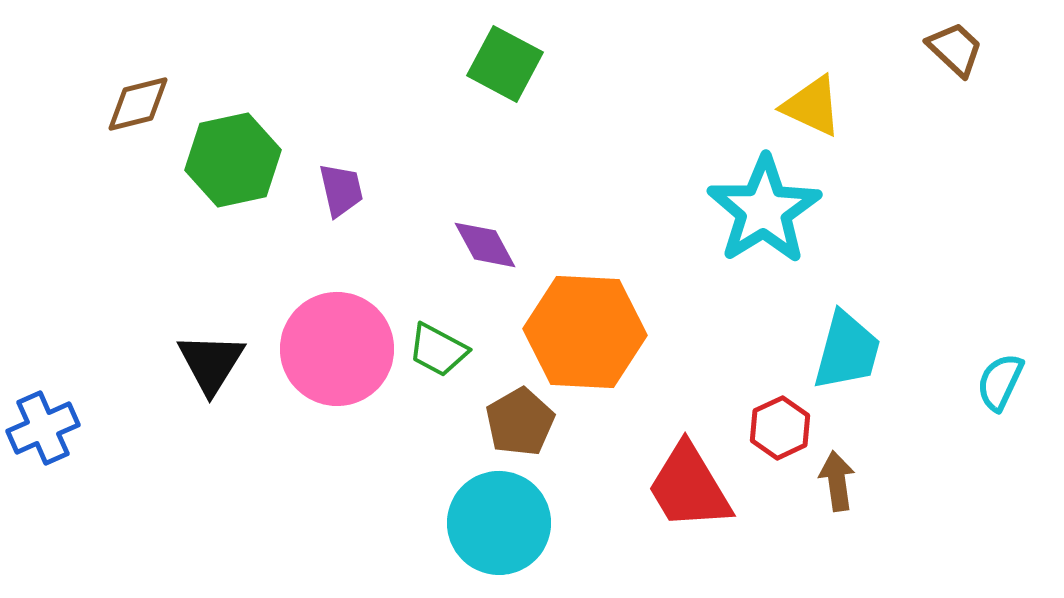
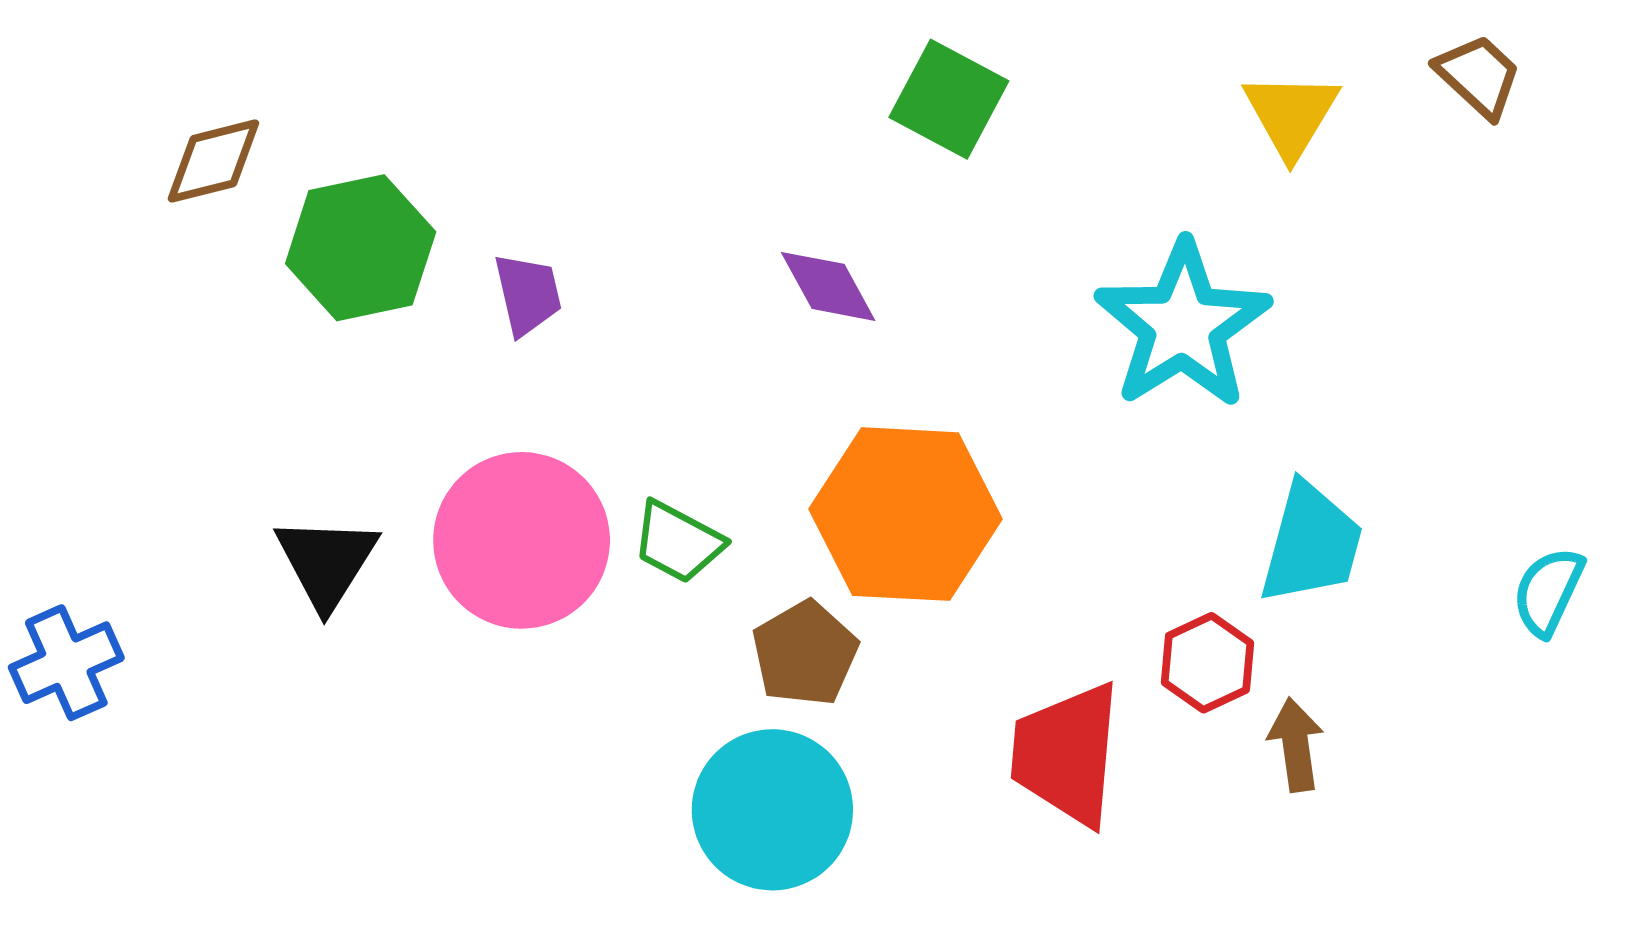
green square: (505, 64) -> (949, 99), moved
yellow triangle: (812, 106) -> (1291, 115), moved, turned 36
purple diamond: (485, 245) -> (828, 286), moved
red trapezoid: (689, 487) -> (1067, 754), turned 36

